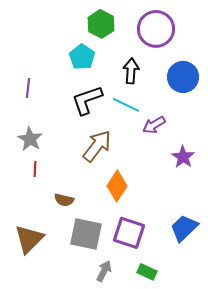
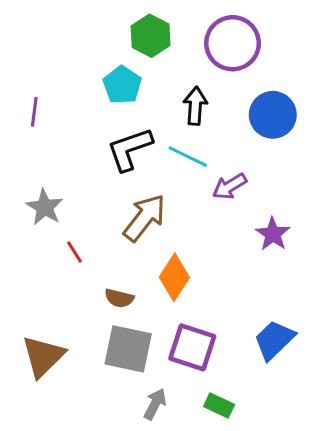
purple line: (28, 88) -> (34, 112), moved
red line: (35, 169) -> (74, 252), moved, turned -35
brown semicircle: (64, 200) -> (119, 298), moved

